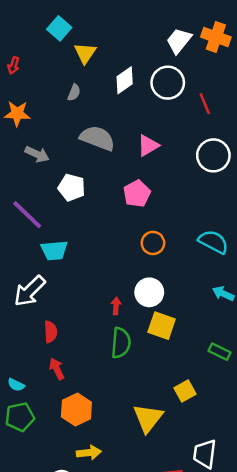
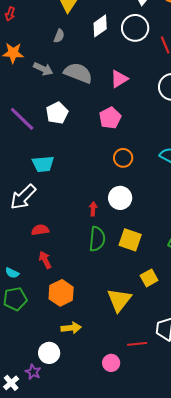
gray arrow: (37, 154) -> (43, 69), moved
white pentagon: (72, 187) -> (57, 113), turned 30
purple line: (27, 215) -> (22, 119), moved
yellow square: (162, 326) -> (130, 240), moved
red semicircle: (51, 332) -> (40, 230), turned -96

